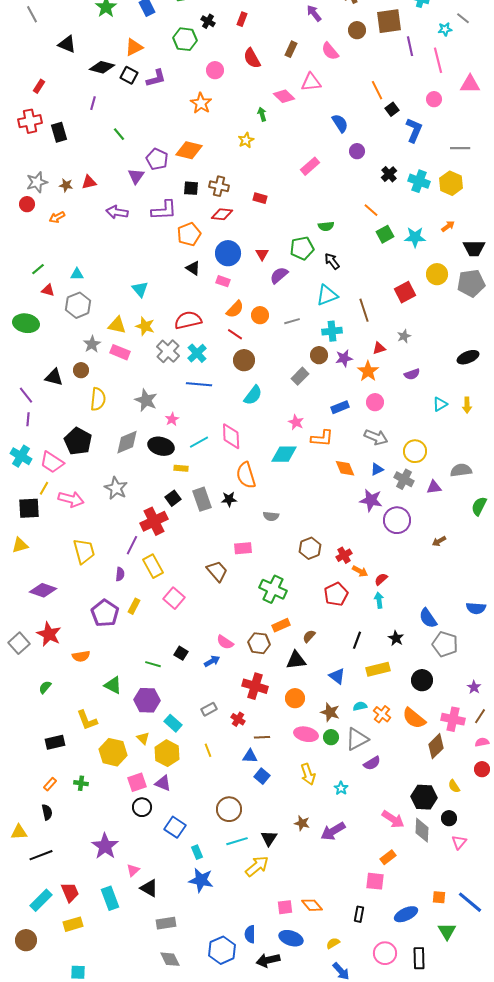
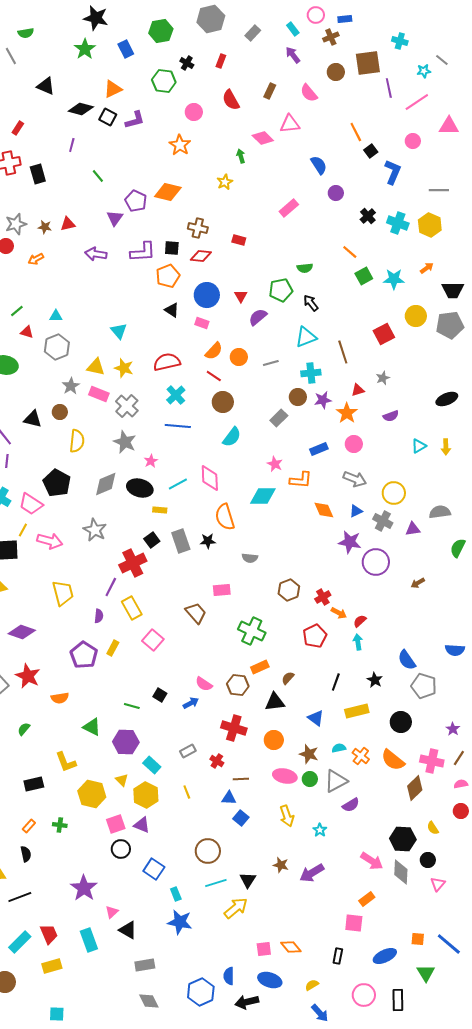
pink line: (438, 60) -> (417, 102), turned 70
black square: (191, 188) -> (172, 248), moved
gray cross: (168, 351) -> (127, 406), moved

